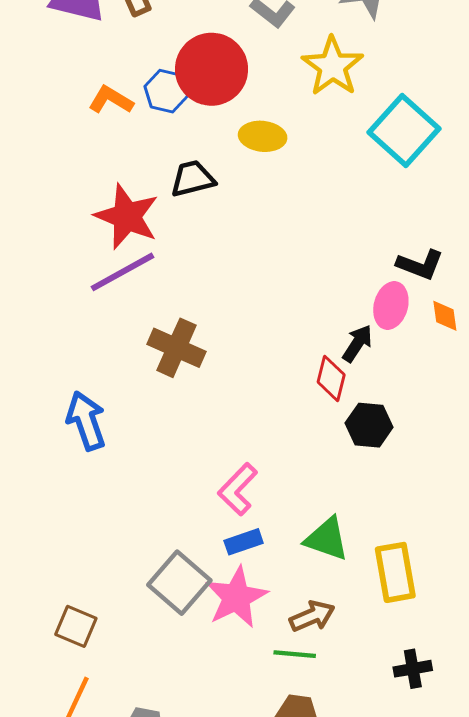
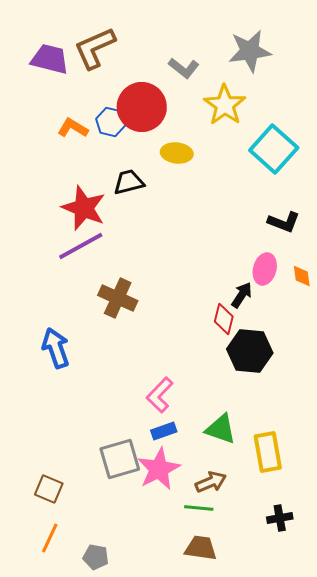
black L-shape: (420, 265) -> (284, 222), moved
black hexagon: (369, 425) -> (250, 351), size x1.4
gray square: (179, 583) -> (120, 459), turned 33

